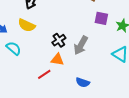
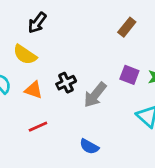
purple square: (101, 18) -> (129, 75), moved
orange triangle: (57, 60) -> (34, 90), moved

